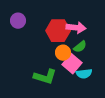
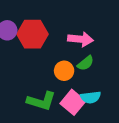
red hexagon: (58, 31) -> (32, 34), moved
pink square: (72, 64) -> (73, 102), moved

